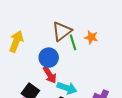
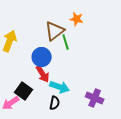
orange star: (91, 37) -> (77, 19), moved

